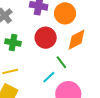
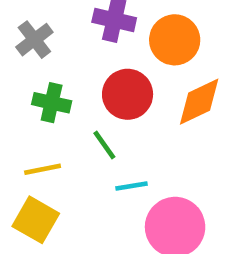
green line: (61, 62) -> (104, 145), moved
cyan line: (49, 77) -> (132, 186), turned 32

